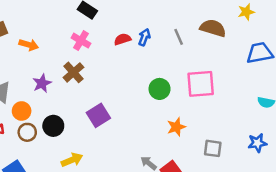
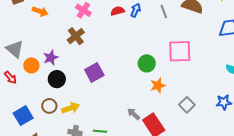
purple star: (42, 83) -> (51, 58), moved
green circle: (160, 89) -> (147, 63), moved
brown circle: (27, 132) -> (49, 106), moved
gray square: (213, 148) -> (187, 105), turned 35

